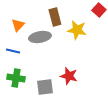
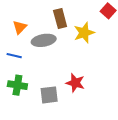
yellow star: (77, 30) -> (84, 33), turned -30

